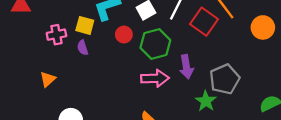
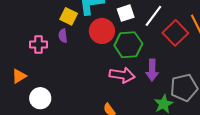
pink cross: (56, 35) -> (39, 44), moved
red circle: (124, 35) -> (102, 31), size x1.6
orange triangle: (48, 79) -> (19, 76), moved

